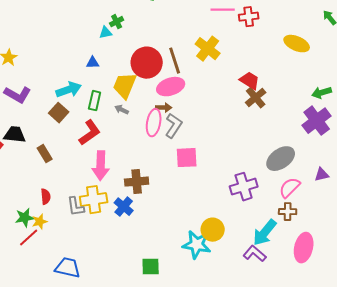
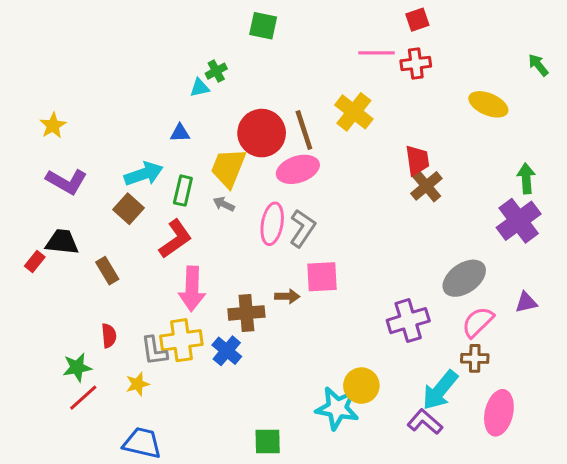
red trapezoid: (250, 81) -> (417, 160), turned 50
green arrow: (322, 93) -> (526, 178), turned 102
brown arrow: (164, 108) -> (287, 296), moved
yellow star: (40, 222) -> (138, 384), moved

